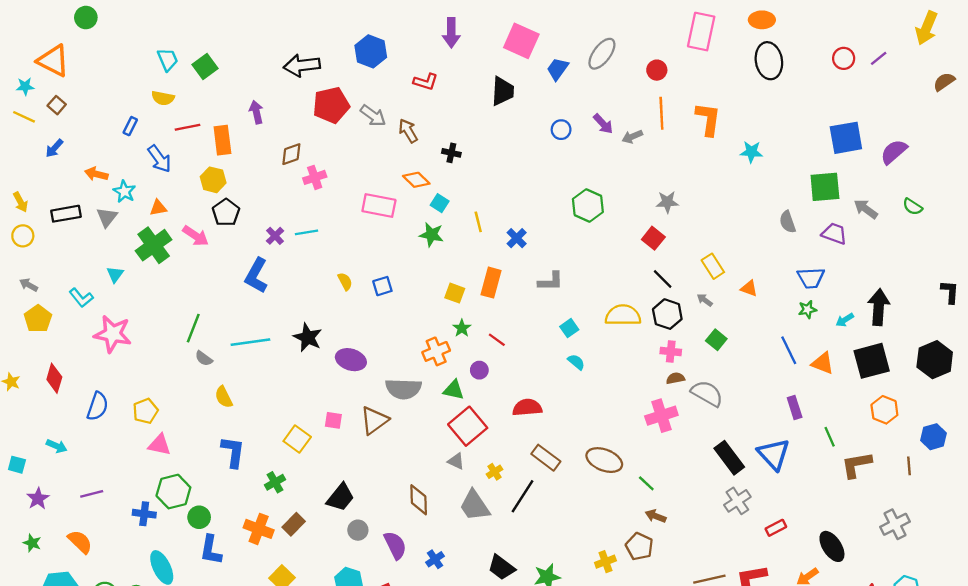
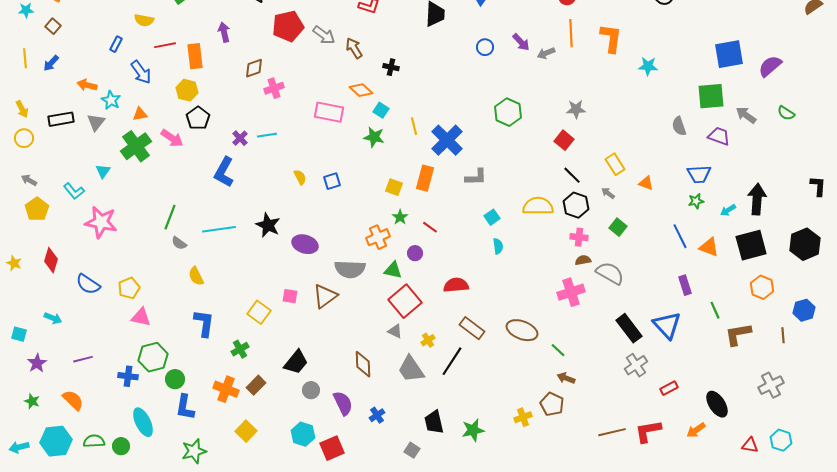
yellow line: (24, 117) -> (25, 58), moved, turned 60
blue cross: (517, 238) -> (447, 140), size x1.8
cyan semicircle: (576, 362) -> (498, 246), turned 42
blue semicircle: (98, 406) -> (88, 284), turned 105
black trapezoid: (502, 567) -> (434, 422), turned 40

